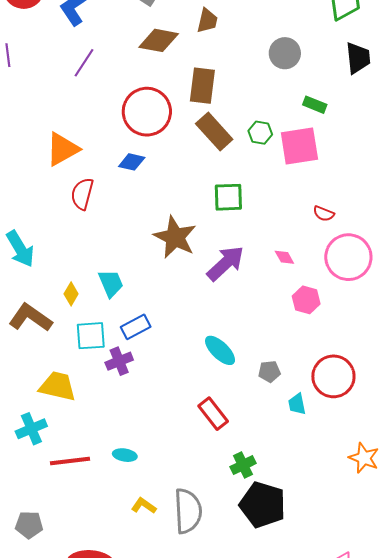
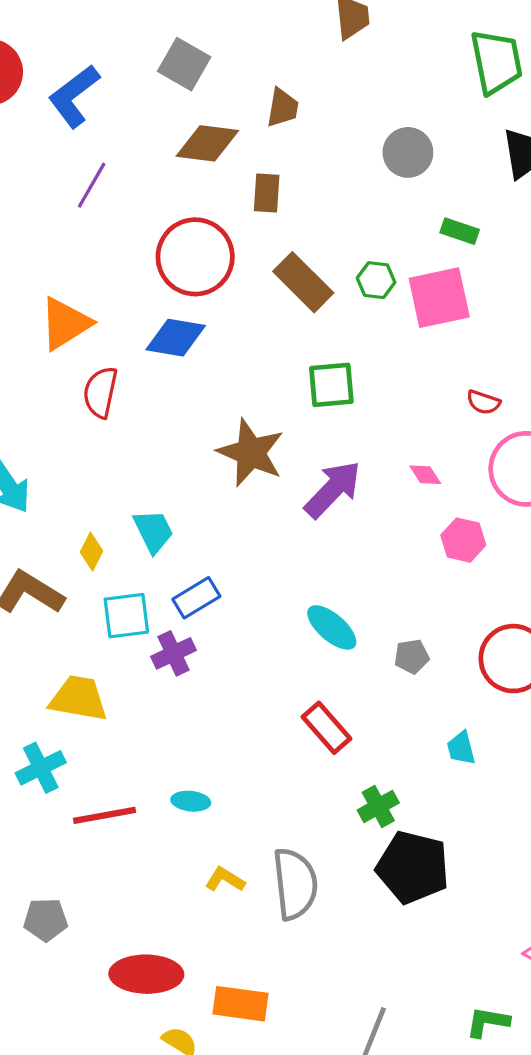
brown rectangle: (202, 86) -> (267, 193), moved, size x0.7
blue diamond: (132, 162) -> (176, 338), size x1.4
cyan trapezoid: (297, 404) -> (461, 748), moved

